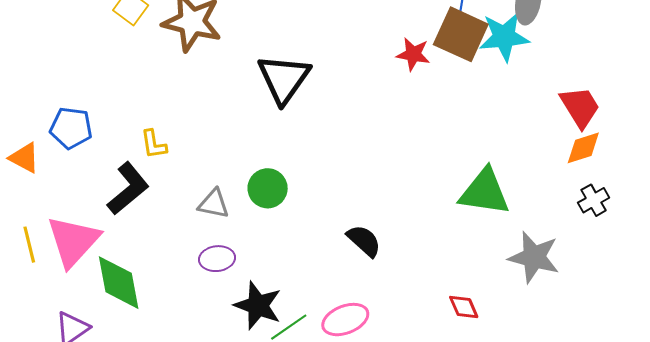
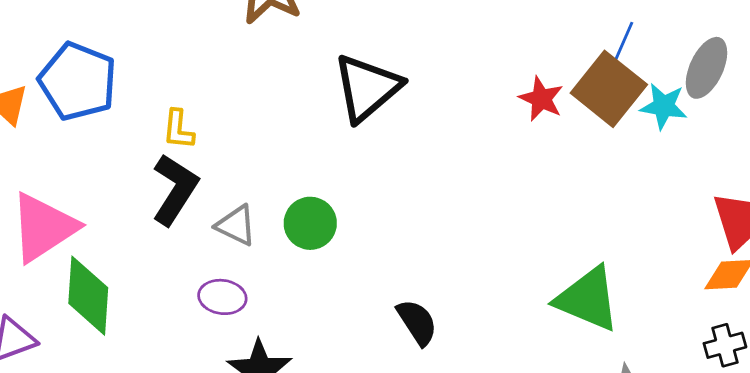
cyan star: (504, 37) -> (664, 106), size x0.7
blue pentagon: (71, 128) -> (78, 81), size x1.4
black L-shape: (128, 189) -> (175, 189), moved, turned -32

